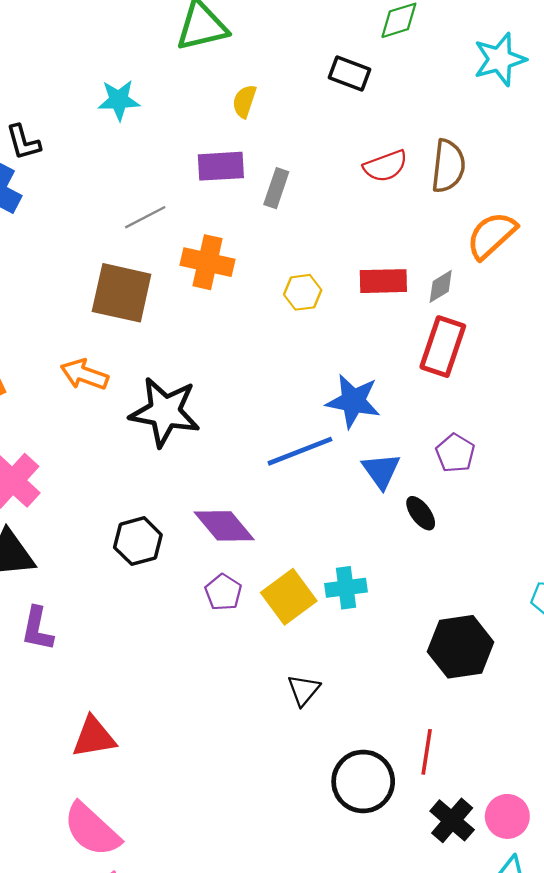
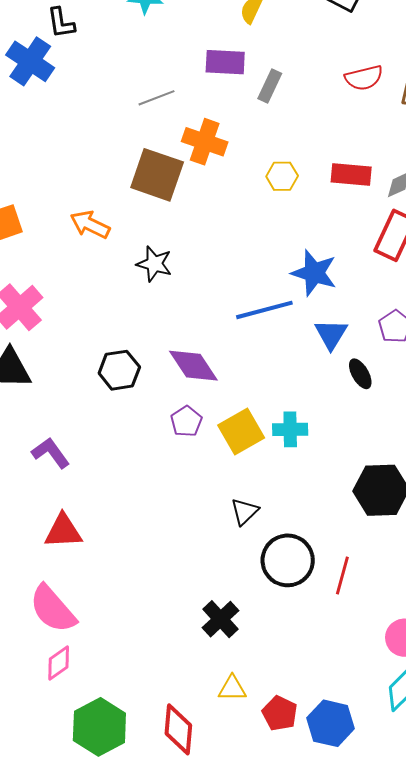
brown square: (122, 293) -> (157, 175), moved
black star: (165, 412) -> (154, 264), size x0.6
purple L-shape: (37, 629) -> (51, 453), moved, turned 126
black circle: (363, 781) -> (288, 560), moved
black cross: (452, 820) -> (221, 619), moved

